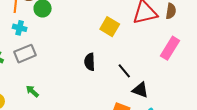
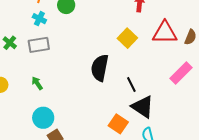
black semicircle: (90, 62) -> (100, 68), size x1.5
black triangle: (140, 90) -> (143, 107), size x1.4

